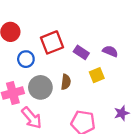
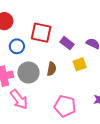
red square: (52, 42) -> (41, 33), turned 30

